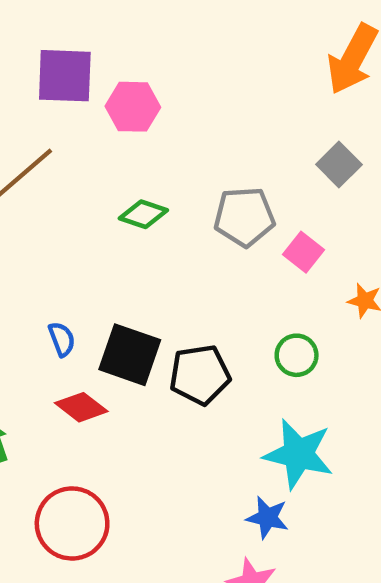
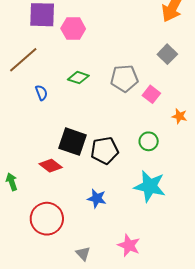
blue semicircle: (62, 339) -> (41, 93), moved
blue star: (267, 518) -> (97, 198), moved

